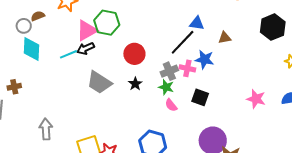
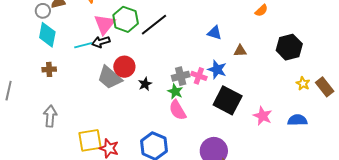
pink triangle: (87, 30) -> (105, 24), turned -30
black line: (183, 42) -> (154, 25), moved
red circle: (134, 54) -> (124, 67), moved
brown cross: (14, 87) -> (49, 69), moved
black square: (200, 97) -> (228, 100), moved, size x1.6
pink semicircle: (171, 105) -> (178, 110), size x1.5

